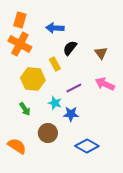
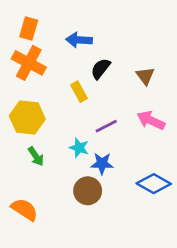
yellow hexagon: (33, 79) -> (27, 118), moved
brown circle: (48, 133) -> (88, 191), moved
blue diamond: (87, 146) -> (154, 184), moved

